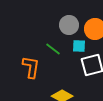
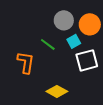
cyan square: (79, 46) -> (74, 41), turned -32

